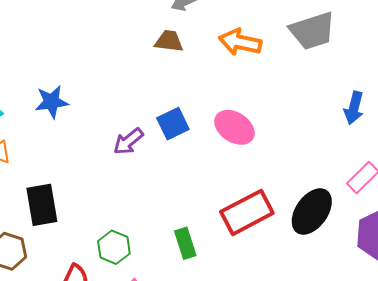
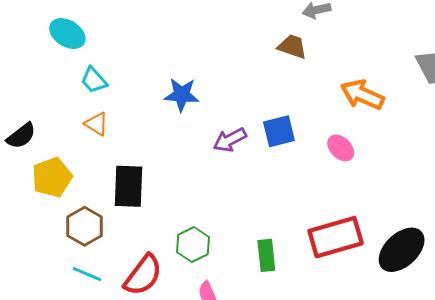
orange arrow: (240, 42) -> (362, 95), moved
blue star: (52, 102) -> (182, 95), moved
pink ellipse: (234, 127) -> (341, 148), size x0.7

